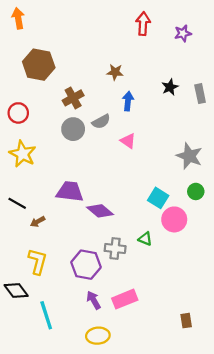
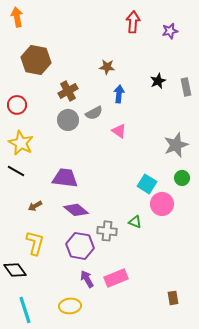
gray star: (189, 156) -> (176, 145), turned 30
black line: (17, 203) -> (16, 171), moved
purple diamond: (100, 211) -> (76, 210), moved
cyan line: (46, 315) -> (25, 310), moved
yellow ellipse: (98, 336) -> (70, 306), moved

